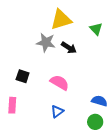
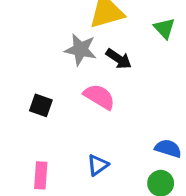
pink semicircle: (60, 83) -> (99, 97), moved
pink rectangle: (12, 105) -> (41, 175), moved

